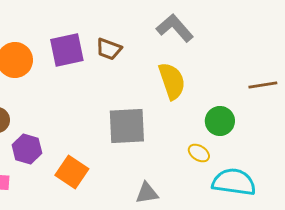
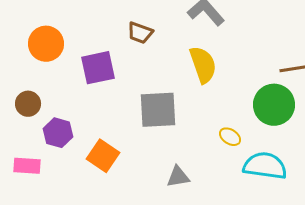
purple square: (67, 50) -> (98, 68), moved
green circle: (220, 121) -> (274, 105), moved, size x1.4

